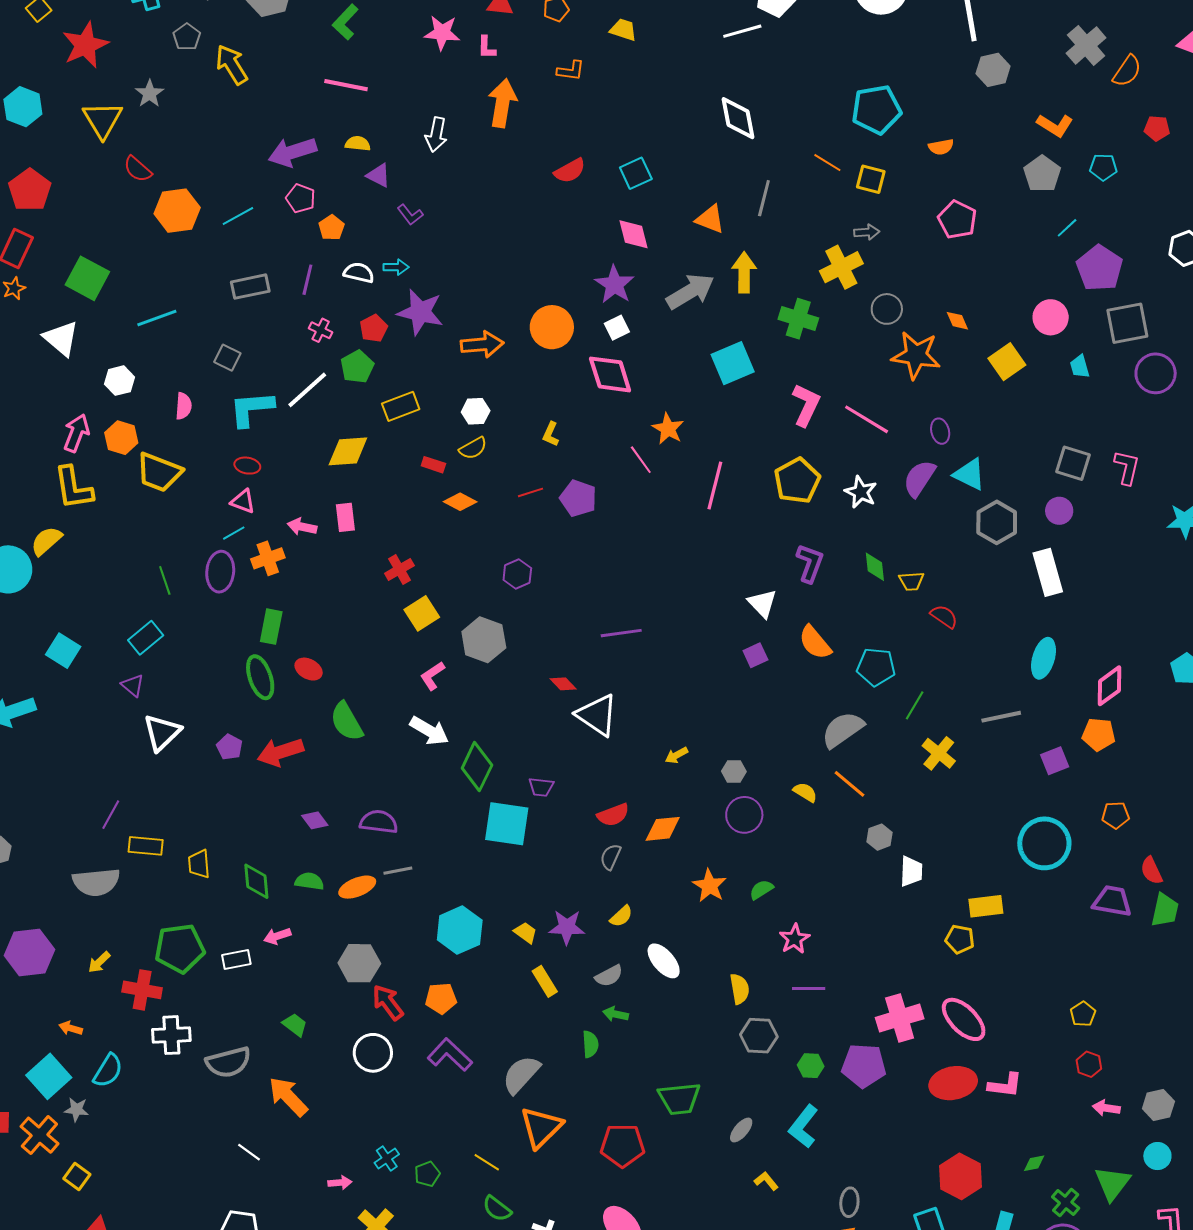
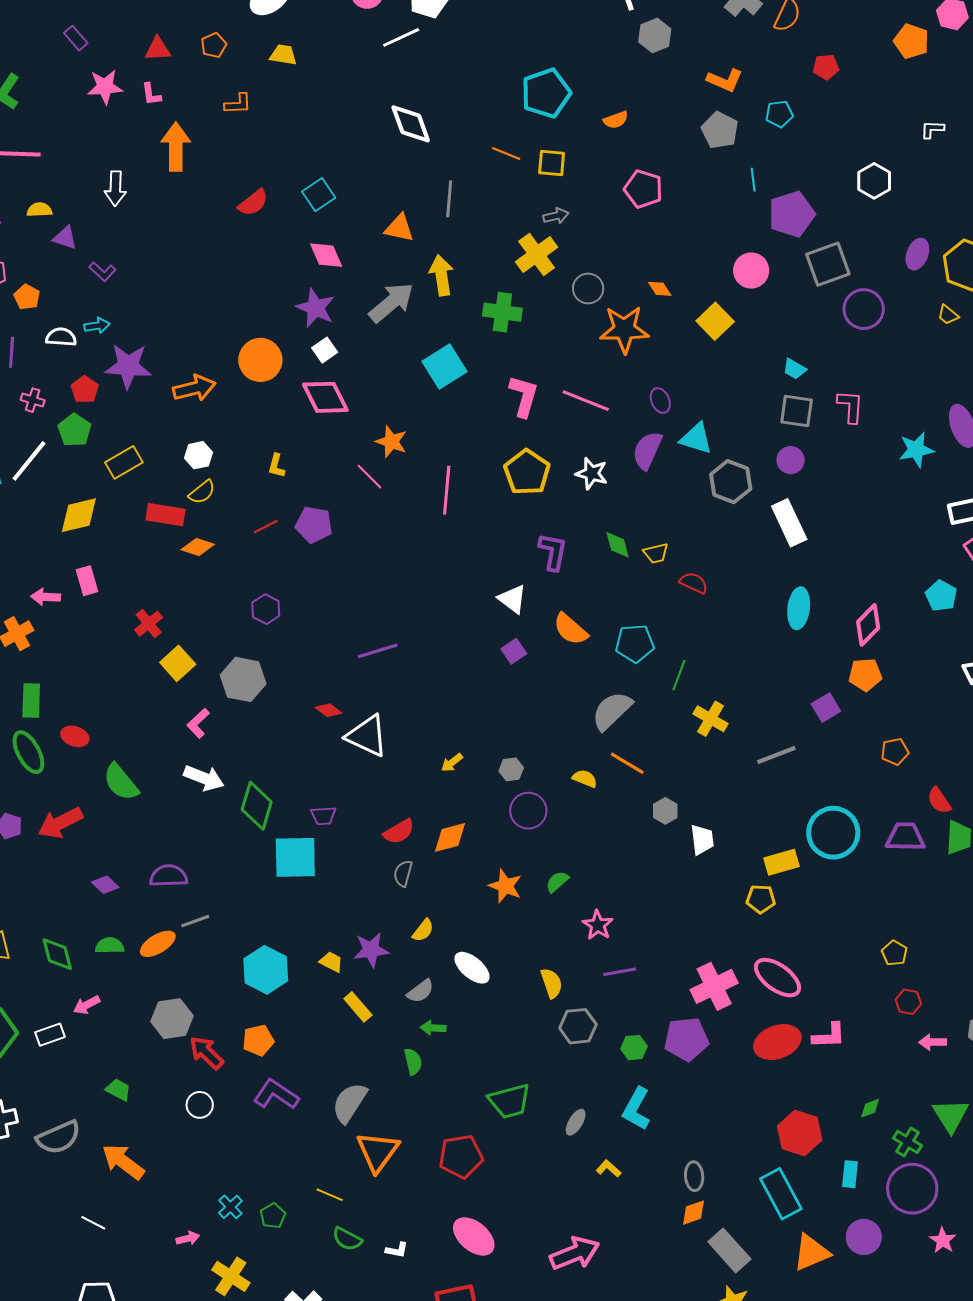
cyan line: (1067, 228) -> (753, 180), turned -45
purple pentagon: (1100, 268) -> (792, 214), turned 30
cyan trapezoid: (1080, 366) -> (794, 369), moved, turned -35
red rectangle: (433, 465) -> (166, 515), size x1.6
gray line: (1001, 717) -> (776, 755), moved
cyan circle: (1044, 843) -> (833, 833), moved
white circle: (373, 1053) -> (200, 1105), size x0.7

